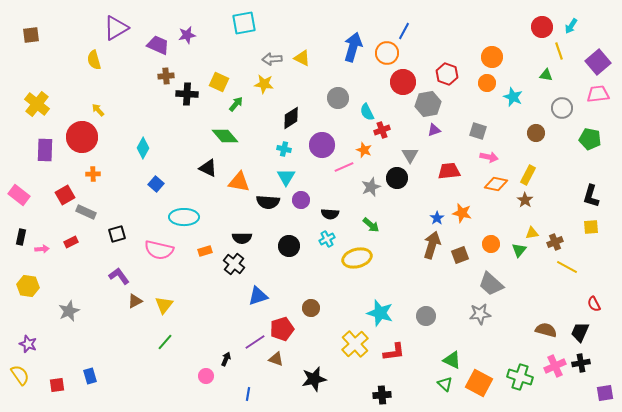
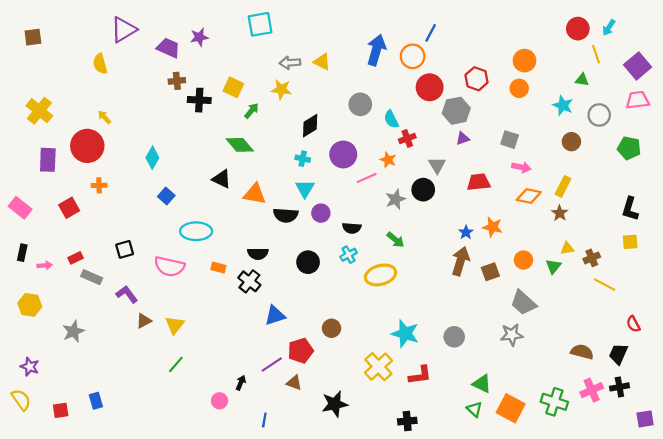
cyan star: (513, 97) -> (563, 105), moved
gray rectangle: (86, 212) -> (92, 277), moved
orange rectangle: (205, 251) -> (218, 267), turned 32

